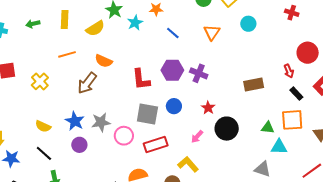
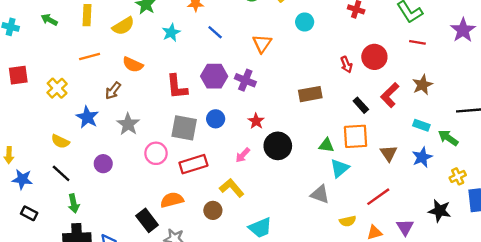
cyan star: (135, 23) -> (171, 33), moved
green arrow: (33, 24) -> (49, 20), turned 40
orange triangle: (212, 32) -> (262, 44), moved
red arrow: (289, 71) -> (346, 65), moved
brown arrow: (87, 83) -> (113, 91), size x0.7
blue star: (75, 121) -> (87, 117), moved
gray star: (101, 122) -> (128, 124), moved, turned -30
cyan triangle: (279, 147) -> (340, 168), turned -42

